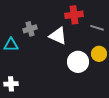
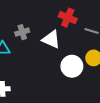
red cross: (74, 15) -> (68, 18), turned 30

